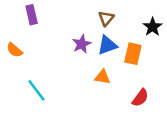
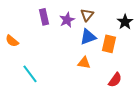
purple rectangle: (32, 15) -> (44, 17), moved
purple star: (82, 44) -> (67, 20), moved

